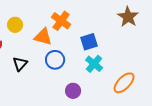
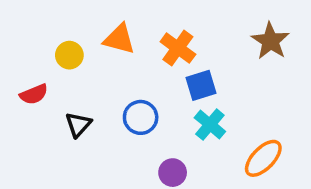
orange cross: (61, 21) -> (178, 48), moved
orange triangle: (43, 37) -> (119, 39), moved

